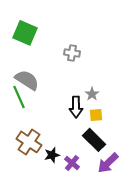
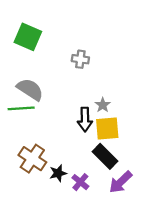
green line: (19, 97) -> (21, 108), turned -70
yellow square: (96, 115) -> (107, 128), size x1.6

